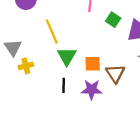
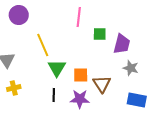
green square: (113, 20) -> (100, 34), turned -32
yellow cross: (26, 66) -> (14, 88), moved

